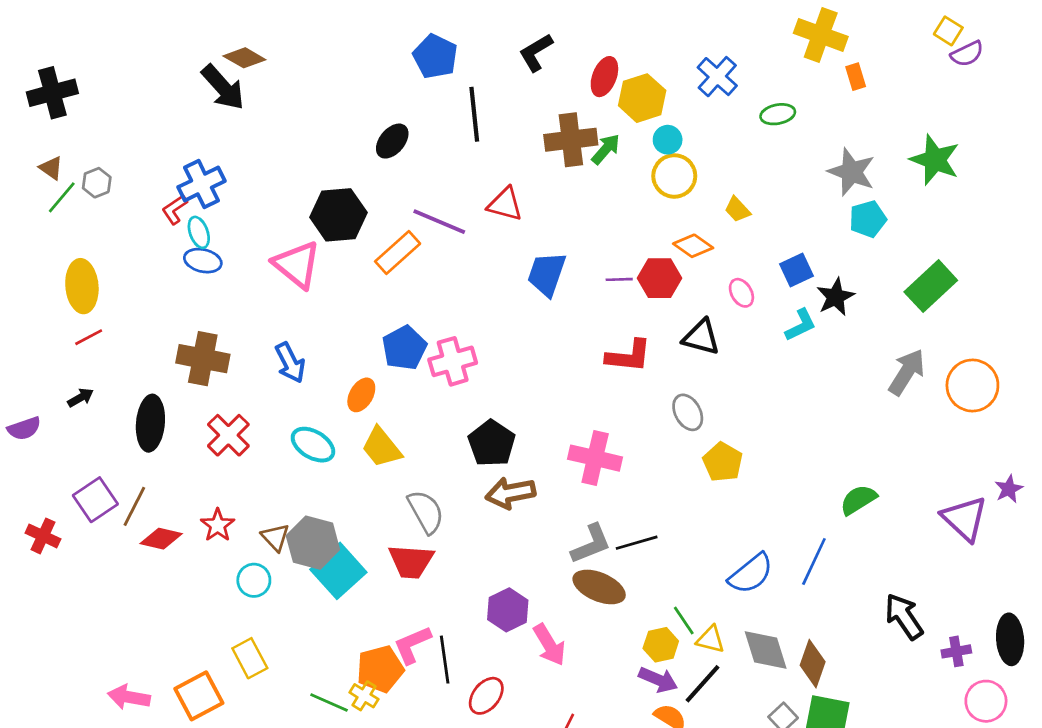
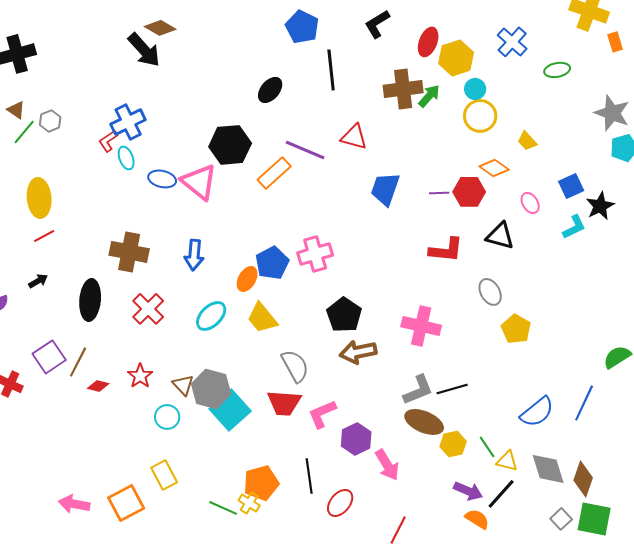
blue ellipse: (203, 261) -> (162, 179), moved
blue pentagon: (404, 348) -> (272, 263), moved
blue arrow: (290, 363) -> (194, 255), turned 32
cyan ellipse: (313, 445) -> (211, 316), turned -76
red diamond: (161, 539) -> (98, 386), size x0.7
pink L-shape: (412, 645) -> (322, 414), moved
yellow hexagon: (661, 645) -> (453, 444), moved

